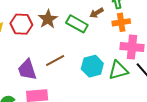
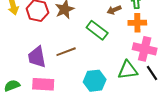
green rectangle: (77, 24) -> (97, 30), moved
cyan hexagon: (92, 66) -> (95, 81), moved

